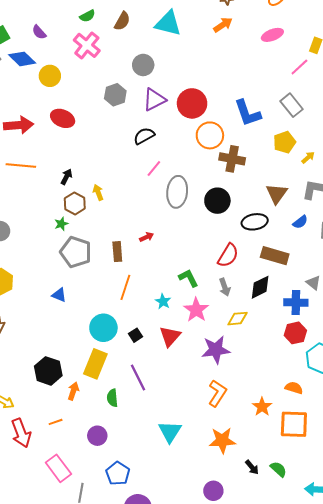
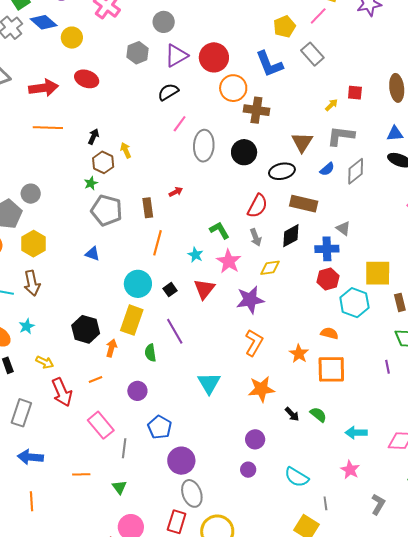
yellow pentagon: (284, 142) -> (284, 27), moved

